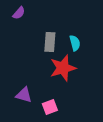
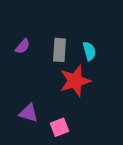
purple semicircle: (19, 13) -> (23, 46), moved

